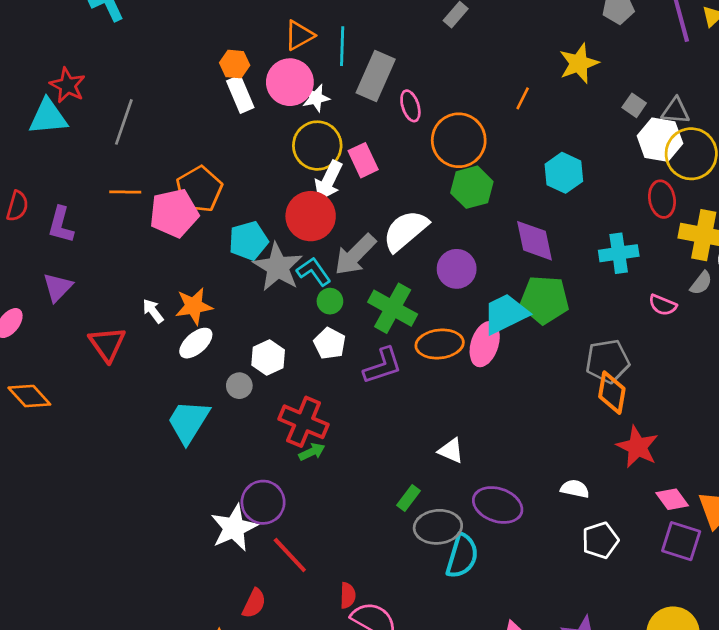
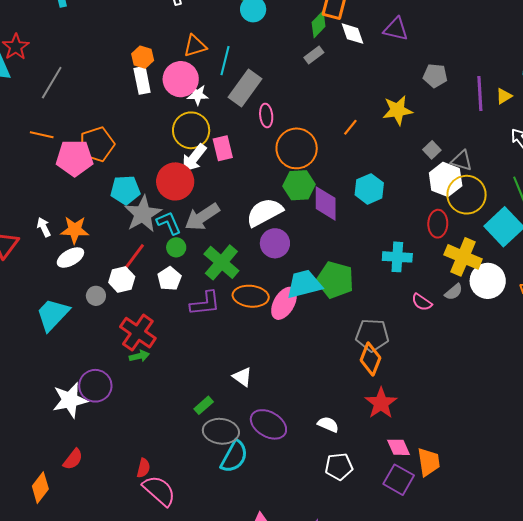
white semicircle: (405, 231) -> (265, 212), moved
purple diamond: (535, 241) -> (326, 203), moved
red line: (290, 555) -> (133, 258), moved, turned 68

